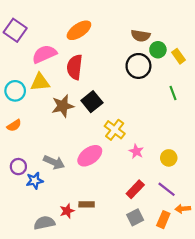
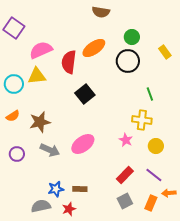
orange ellipse: (79, 30) -> (94, 48), moved
brown semicircle: (141, 36) -> (101, 12), moved
green circle: (158, 50) -> (132, 37), moved
green line: (173, 93) -> (150, 94), moved
brown star: (63, 106) -> (40, 122), moved
yellow cross: (115, 130) -> (142, 120), moved, turned -30
blue star: (35, 181) -> (56, 189), moved
red star: (67, 211) -> (69, 209), moved

